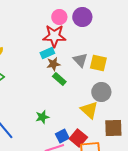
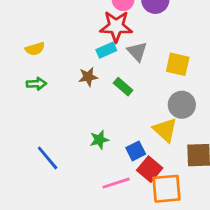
gray triangle: (80, 60) -> (137, 52), moved
brown star: (53, 64) -> (88, 77), moved
blue square: (62, 136) -> (136, 151), moved

